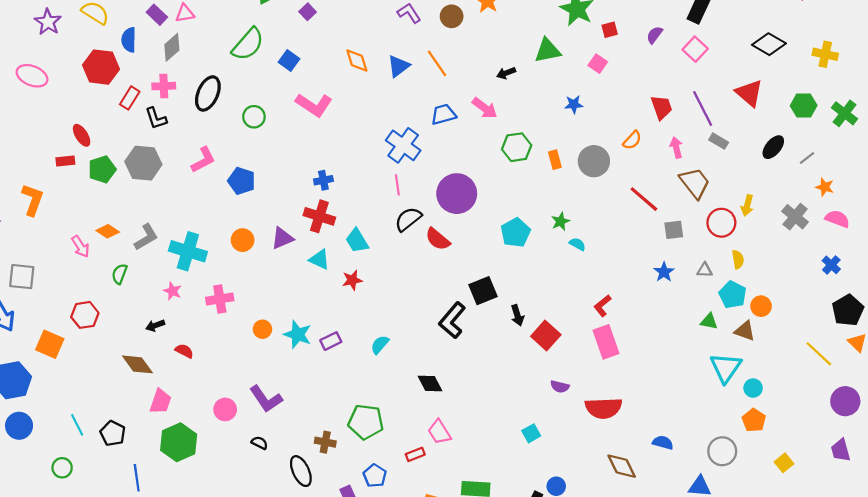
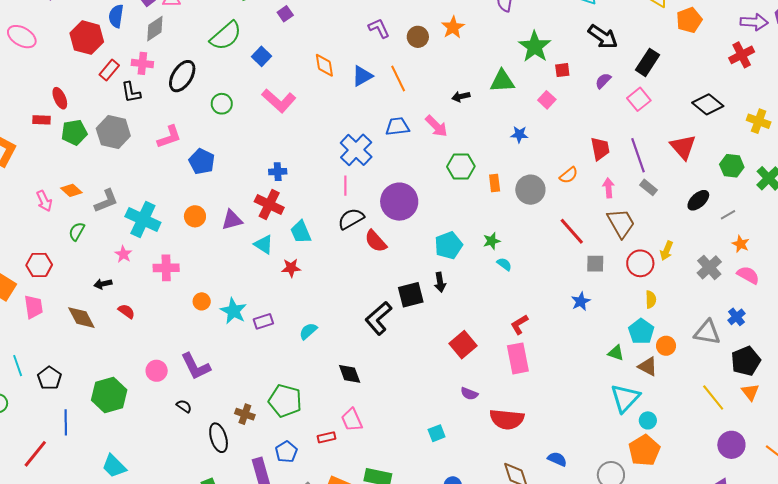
gray triangle: (705, 270) -> (707, 332), moved, size x1.8
black arrow: (517, 315) -> (440, 282), moved
pink trapezoid: (160, 401) -> (34, 307), moved, turned -35
orange pentagon: (754, 420) -> (644, 450), size x1.4

